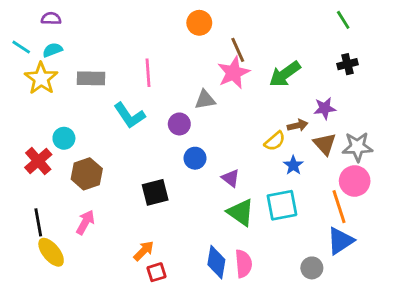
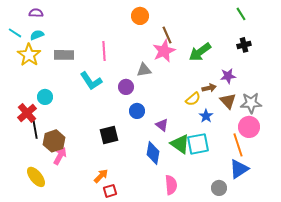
brown hexagon: (87, 174) -> (54, 141), moved
green triangle: (241, 212) -> (180, 144), moved
black line: (38, 222) -> (35, 129), moved
blue diamond: (216, 262) -> (153, 153), moved

